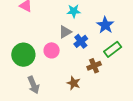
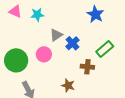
cyan star: (74, 11) -> (37, 15), moved
blue star: (105, 25) -> (95, 14), moved
brown cross: (94, 66) -> (87, 67), turned 32

